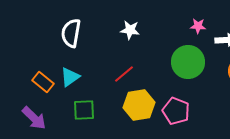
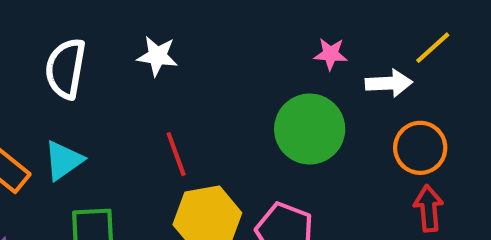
white star: (130, 30) -> (157, 56), moved
red line: (124, 74) -> (176, 154), turned -70

